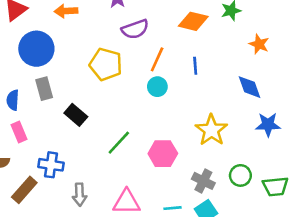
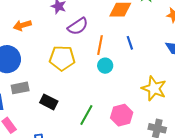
gray rectangle: (44, 89) -> (20, 88), turned -72

